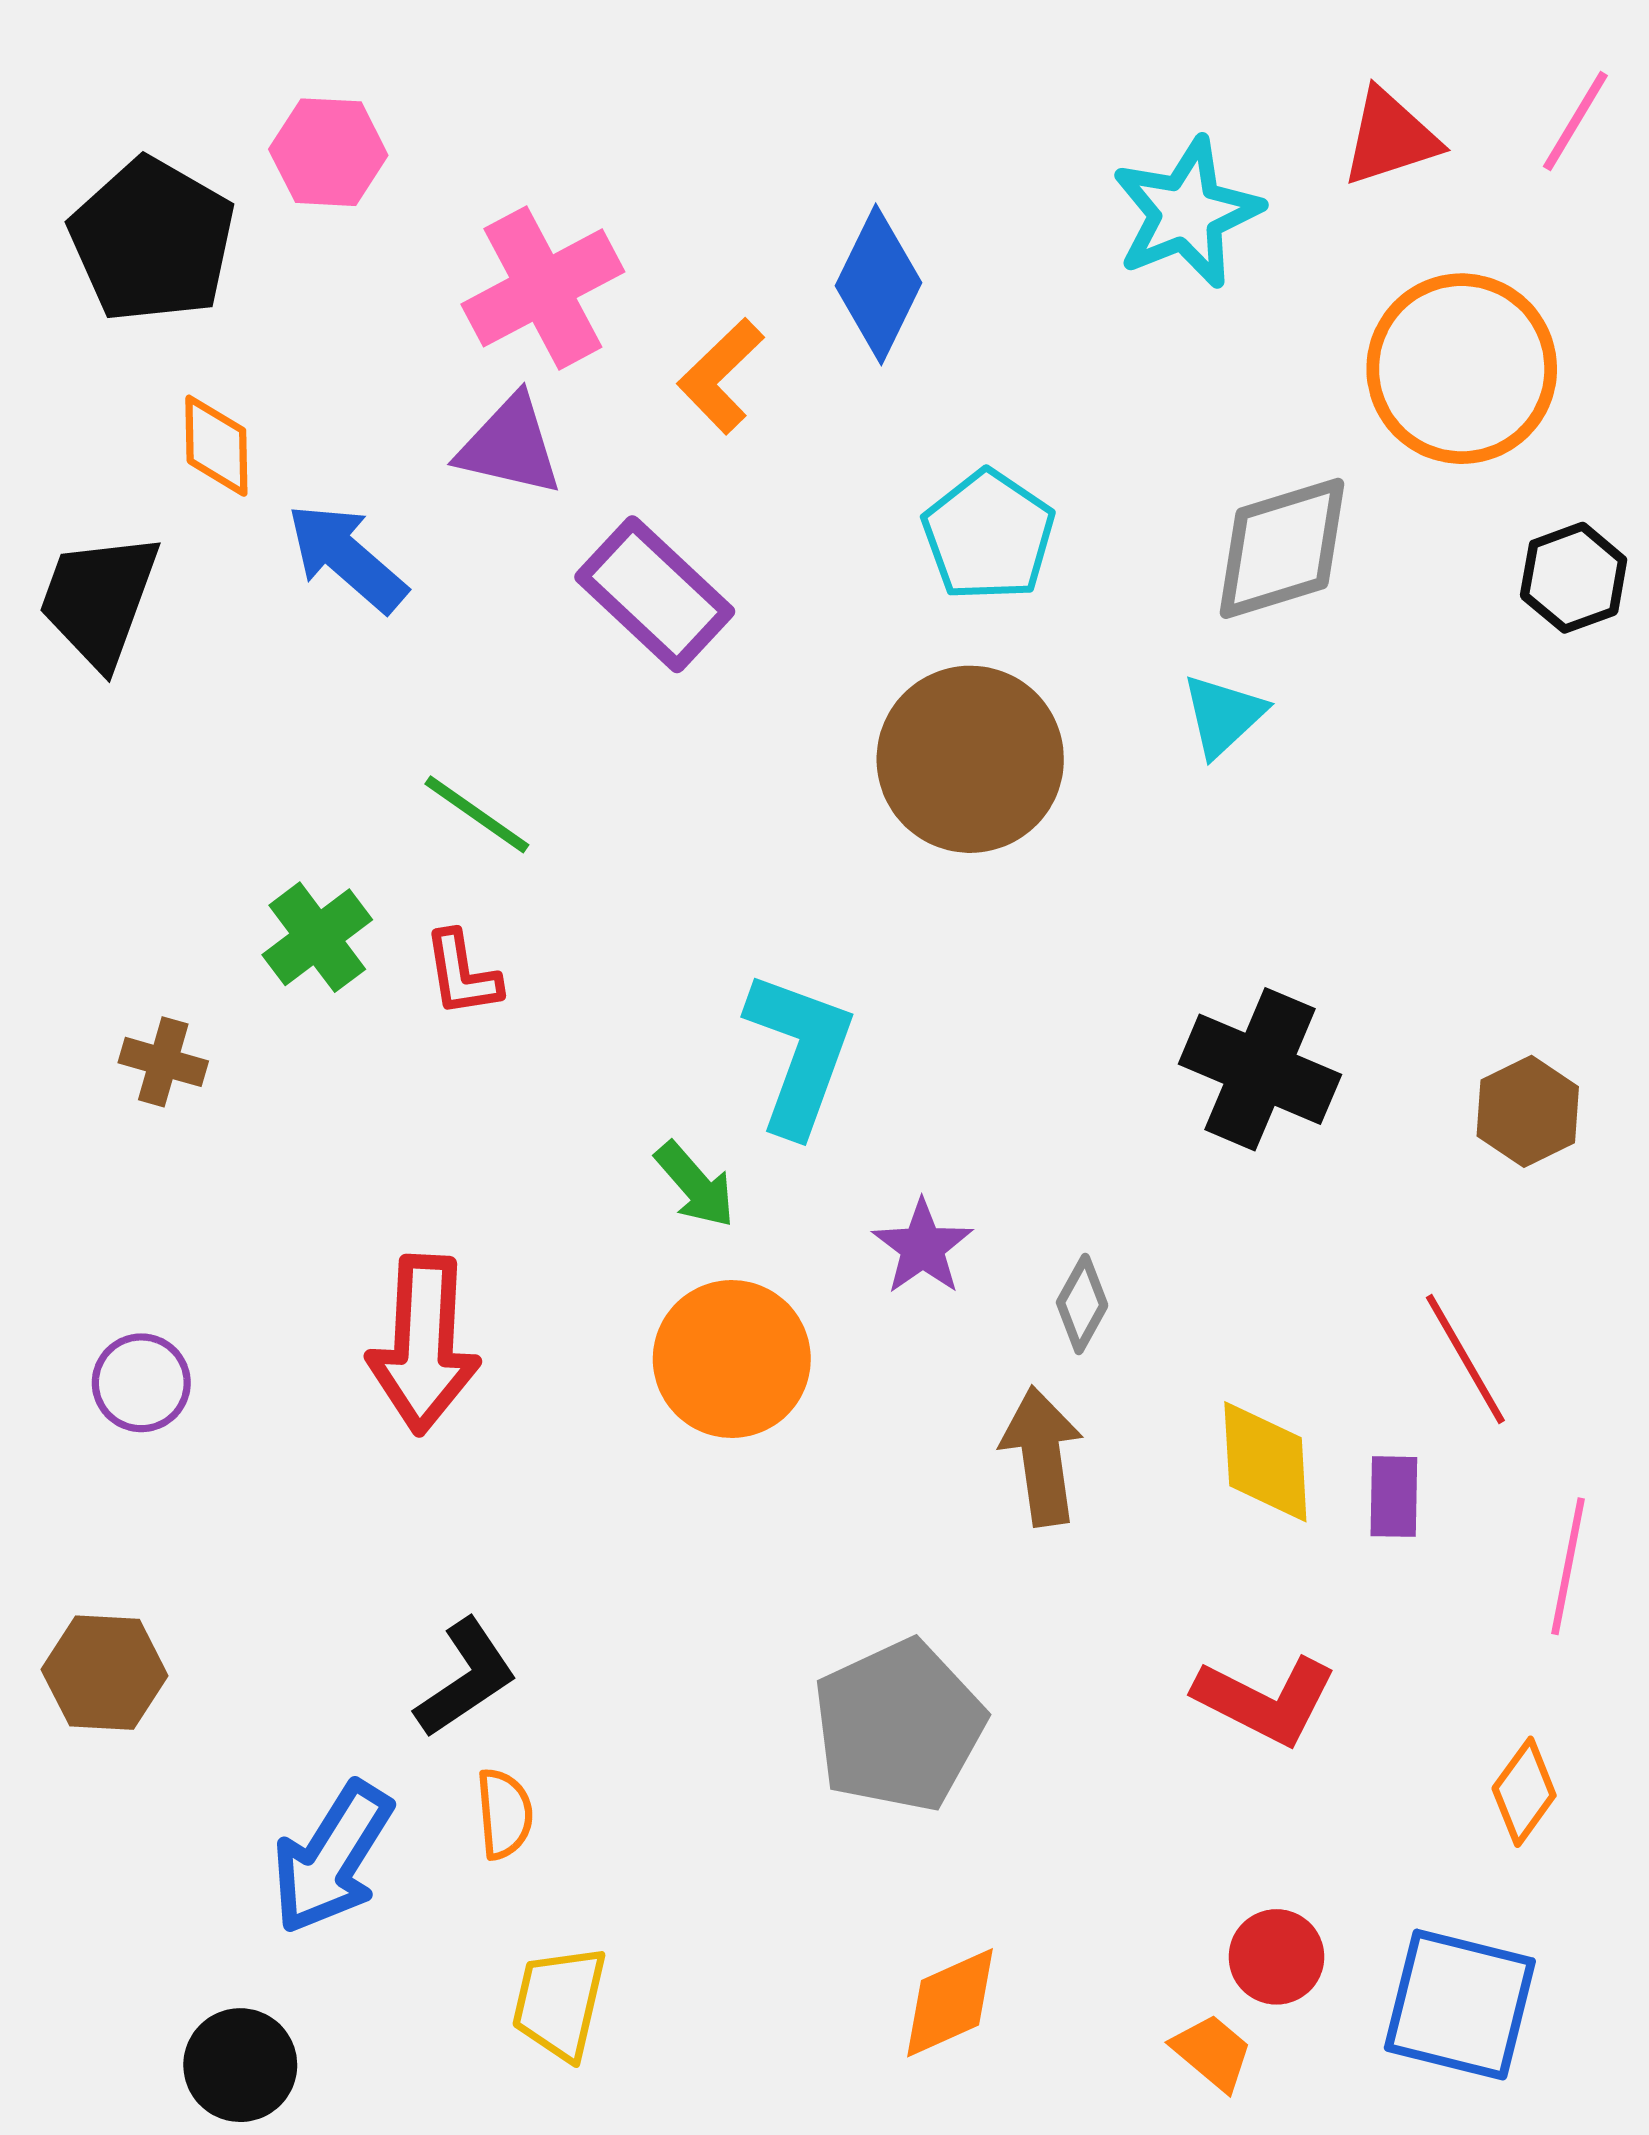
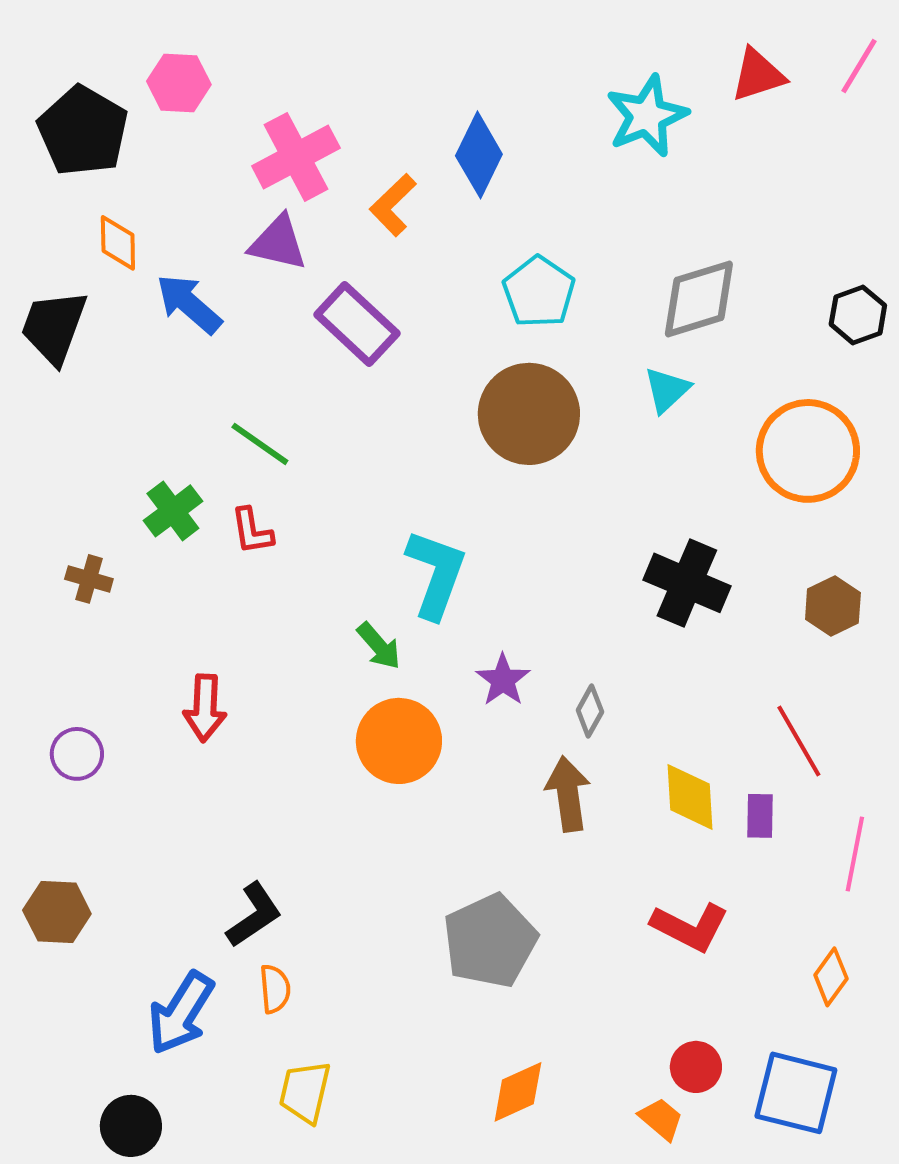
orange circle: (1462, 369) -> (808, 451), moved
red arrow: (424, 1344) -> (205, 708), moved, size x0.7

